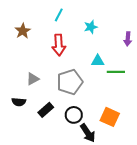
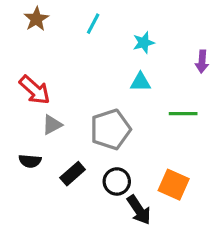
brown star: (23, 31) -> (36, 19), moved
red arrow: (59, 45) -> (35, 90), moved, turned -45
cyan triangle: (98, 61) -> (140, 82), moved

